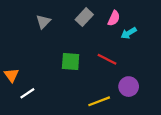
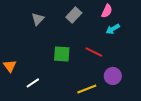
pink semicircle: (114, 18) -> (107, 11), moved
white line: (27, 93) -> (33, 83), moved

